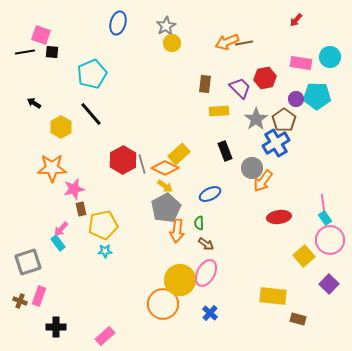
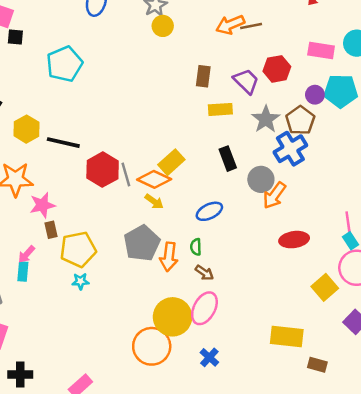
black line: (91, 114) -> (63, 143), moved, turned -36
gray pentagon: (166, 208) -> (142, 243), moved
cyan rectangle: (58, 243) -> (23, 271), turned 42

